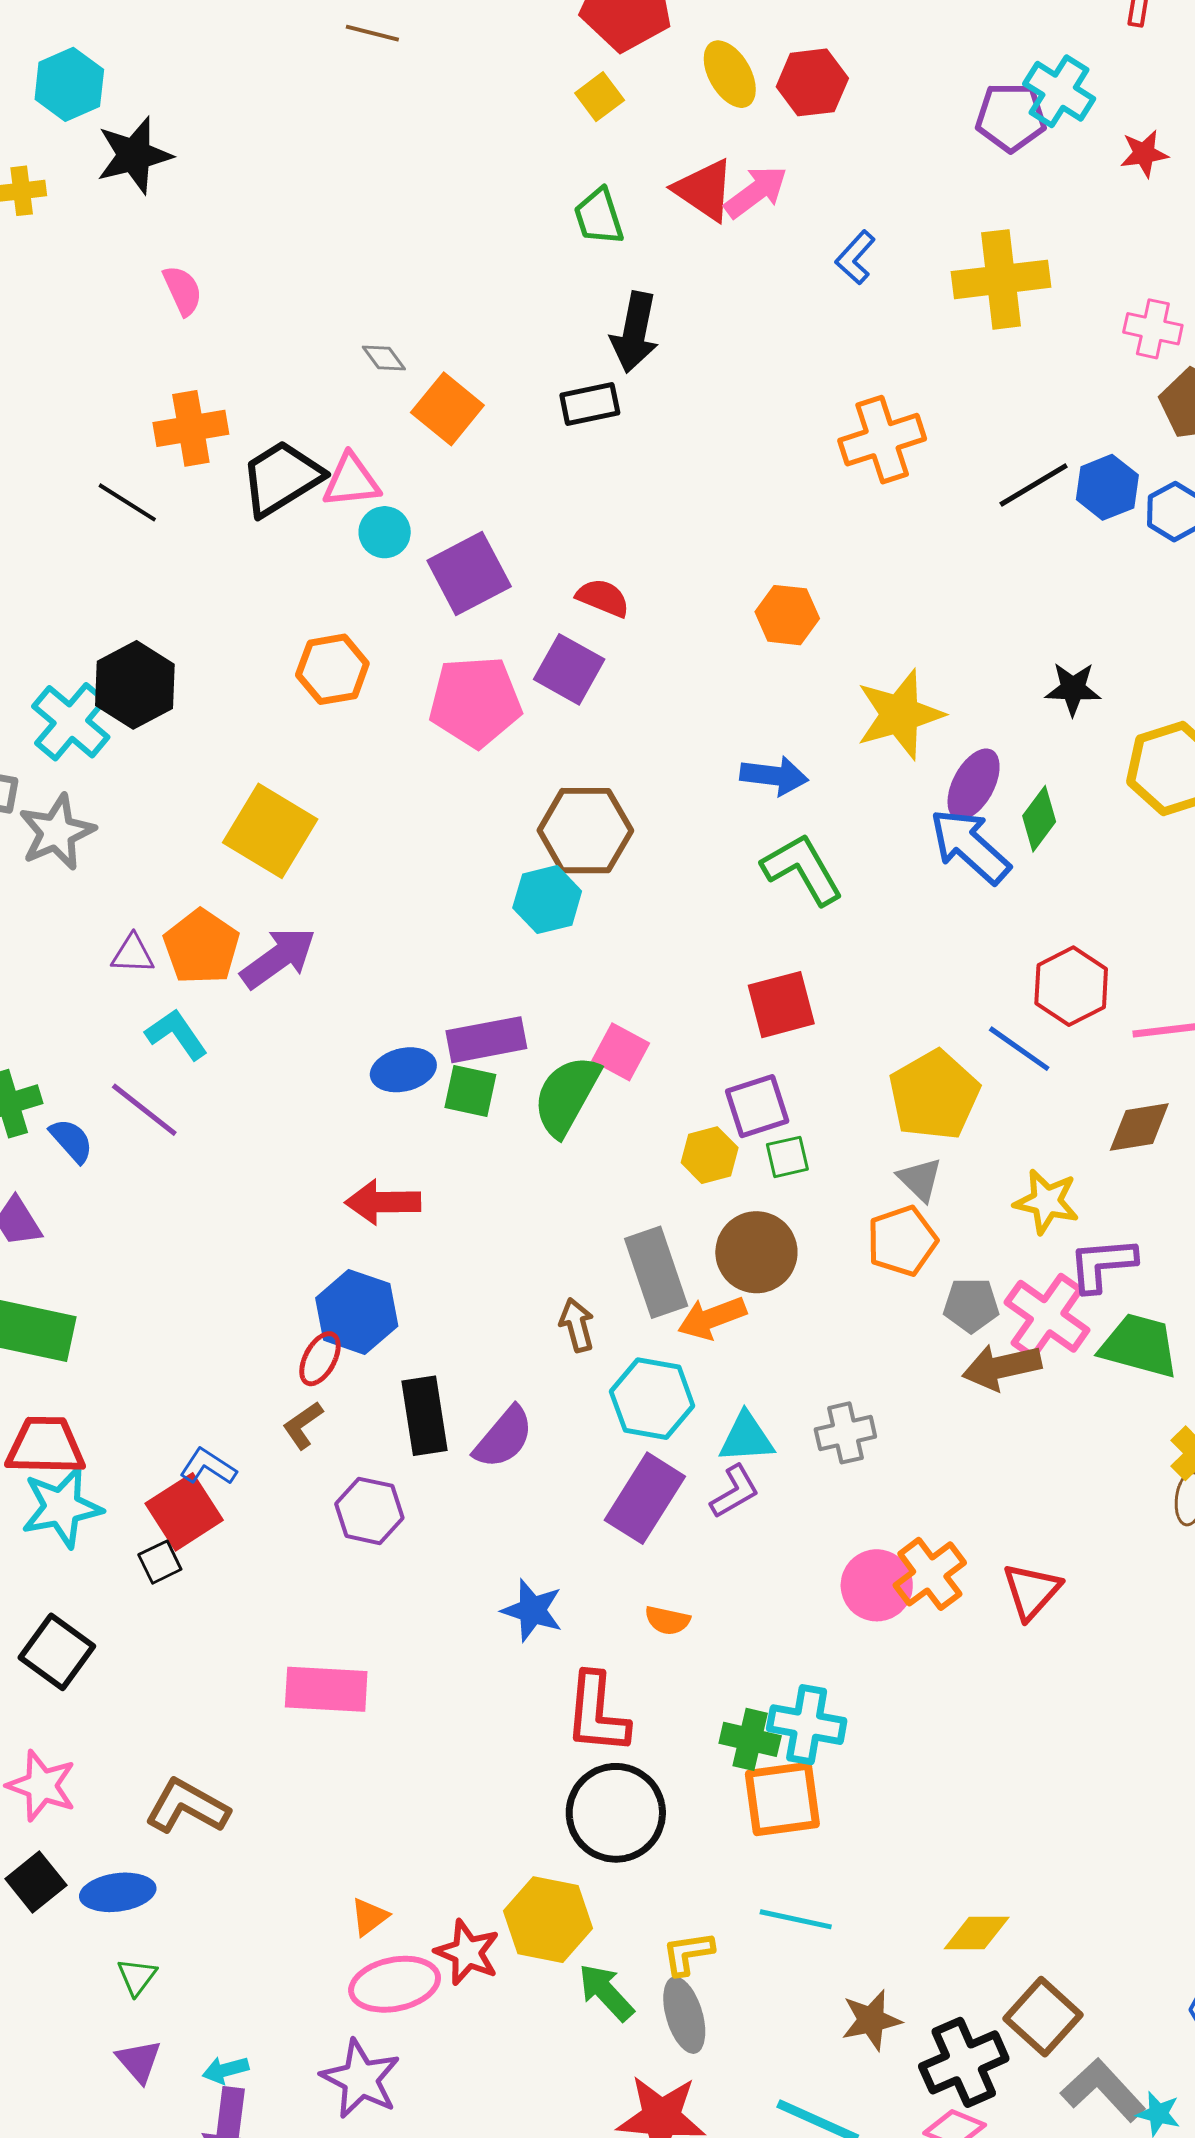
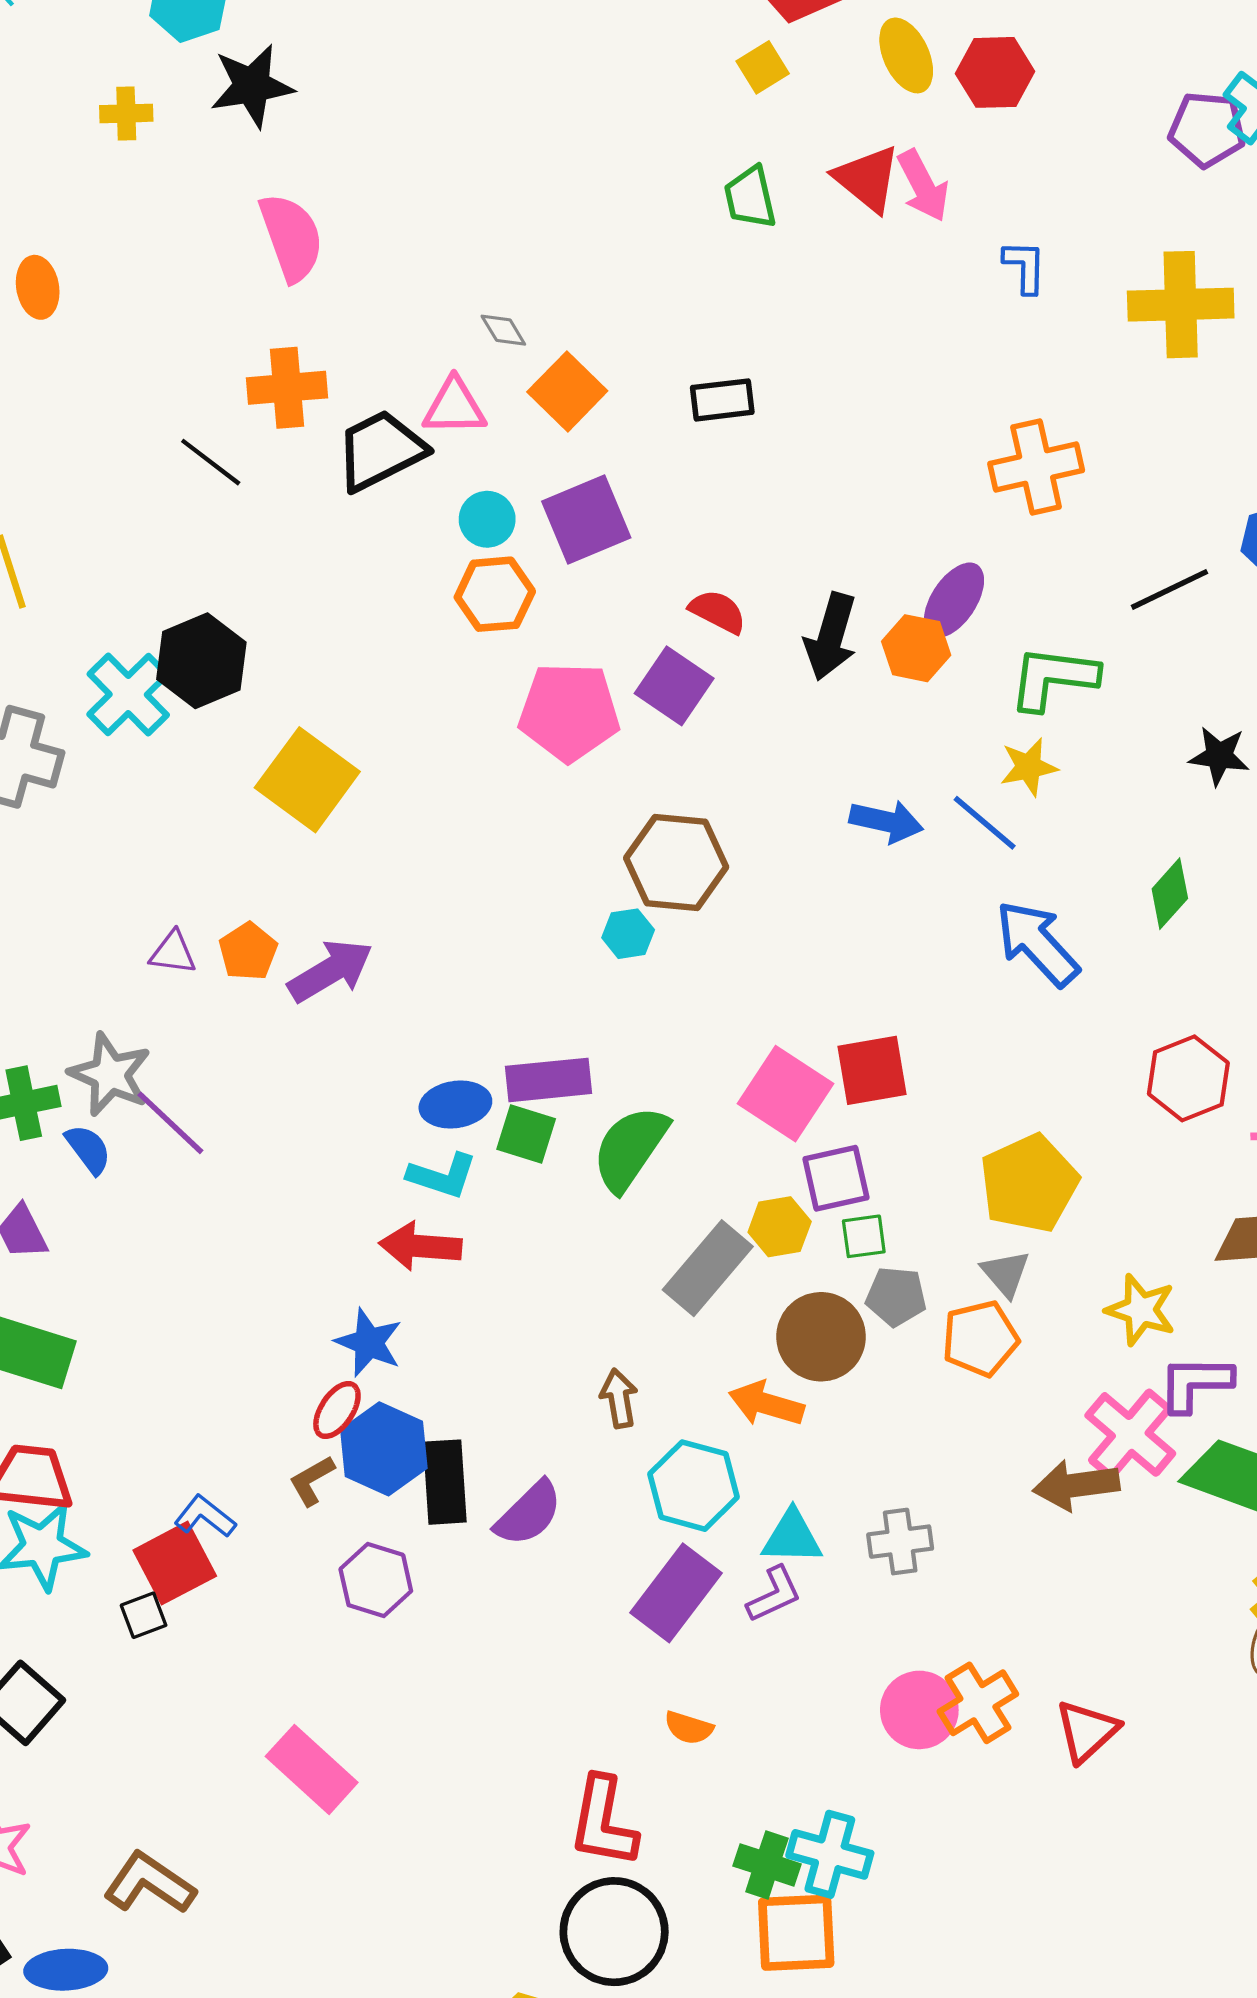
pink arrow: (756, 192) -> (923, 186), turned 94
blue L-shape: (855, 258) -> (1025, 267), turned 134
pink semicircle: (183, 290) -> (291, 237), size x1.6
black arrow: (635, 332) -> (831, 637), moved
pink triangle: (351, 481) -> (454, 407), moved
black line: (1034, 485) -> (1169, 589), moved
purple square: (469, 573) -> (586, 520), moved
orange hexagon: (332, 669) -> (495, 594), moved
yellow star: (900, 714) -> (1029, 767), size x0.6
purple ellipse: (974, 784) -> (954, 600), moved
yellow square: (270, 831) -> (307, 780), moved
gray star: (57, 832) -> (110, 1074), moved, turned -30
blue arrow: (970, 846) -> (1037, 943), moved
green L-shape: (802, 869) -> (1053, 678), moved, turned -58
cyan hexagon: (547, 900) -> (628, 934), size x0.7
orange pentagon: (201, 947) -> (248, 951), size x0.7
cyan L-shape: (177, 1034) -> (442, 1176), moved, turned 138
blue line: (1019, 1049) -> (985, 823), moved
pink square: (621, 1052) -> (785, 1094), moved, size x1.5
gray rectangle: (656, 1272) -> (708, 1268), moved, turned 54
gray pentagon: (971, 1305) -> (896, 1296), moved
blue hexagon: (357, 1312) -> (384, 1449), moved
orange arrow: (712, 1318) -> (766, 1404), turned 32
blue star: (532, 1610) -> (369, 1343), moved
pink rectangle: (326, 1689) -> (312, 1769), turned 34

